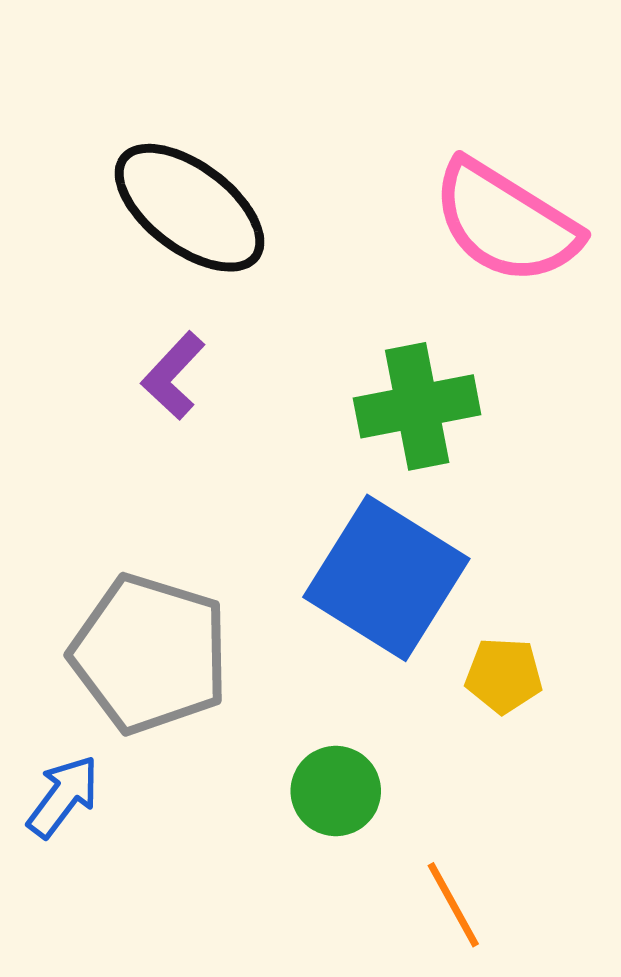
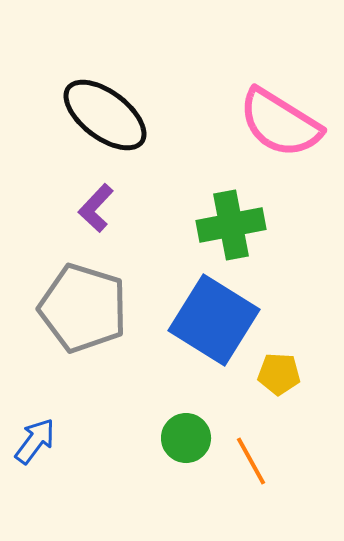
gray pentagon: (150, 654) -> (83, 308), moved
orange line: (453, 905) -> (251, 461), moved

